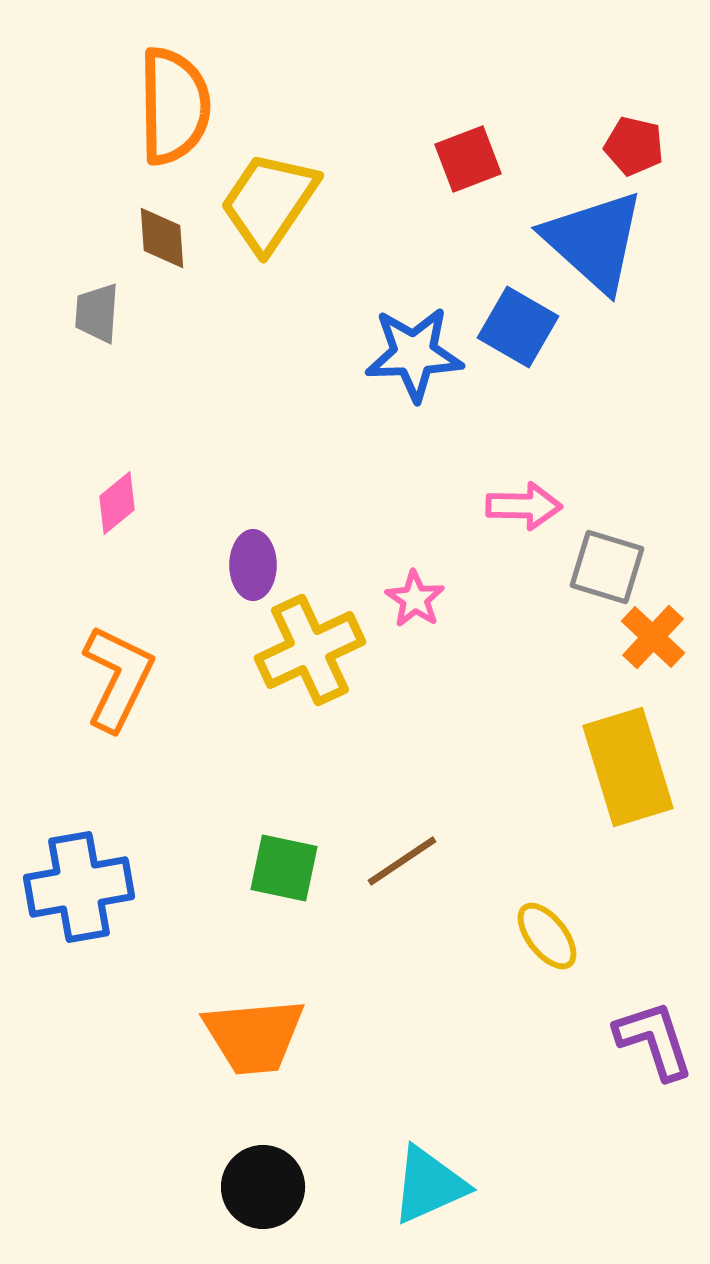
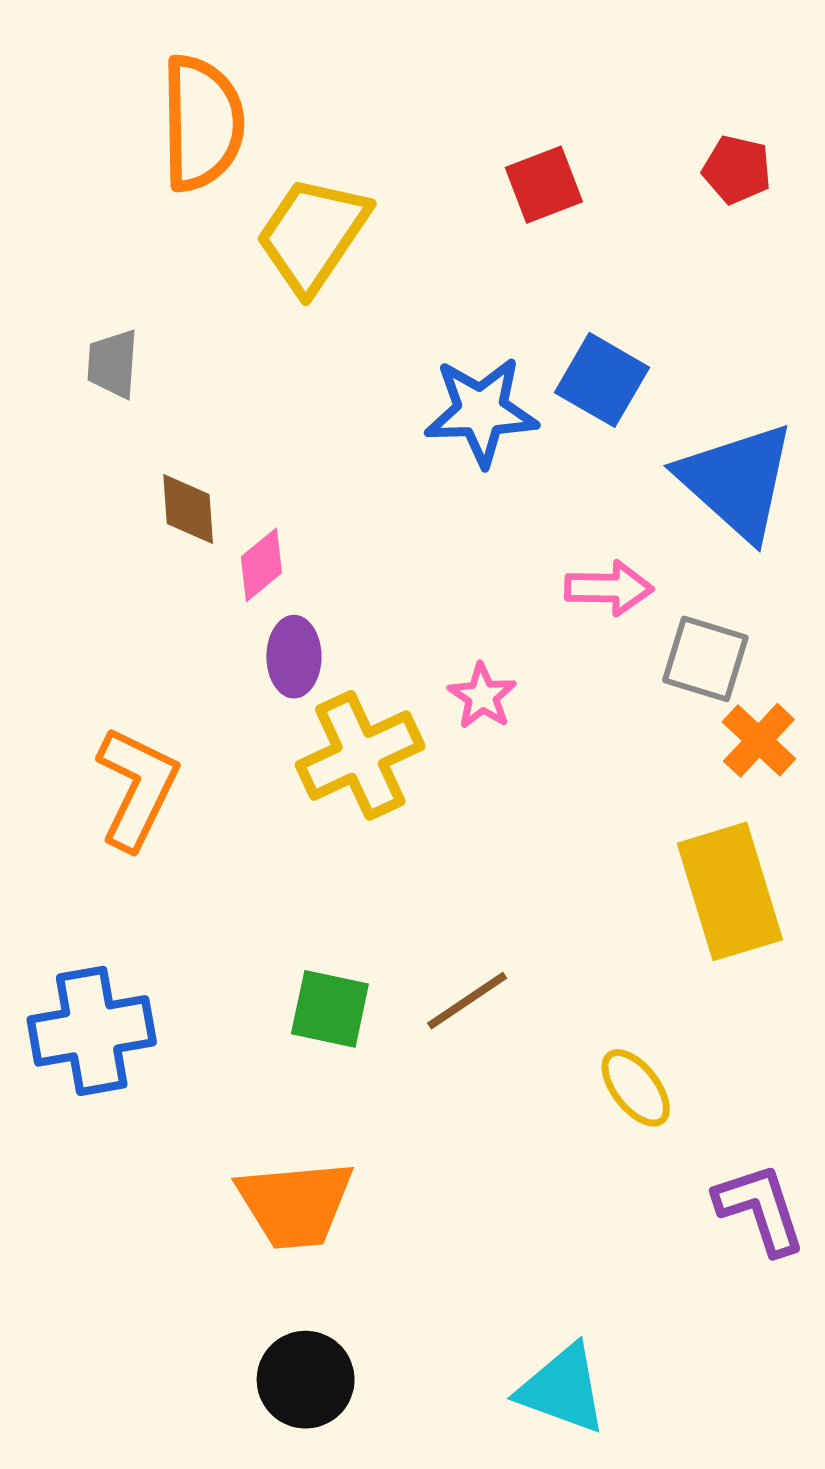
brown diamond: (162, 238) -> (188, 509), moved
blue triangle: (594, 241) -> (737, 481), moved
pink diamond: (117, 503) -> (261, 565), moved
cyan triangle: (429, 1185) -> (562, 1389), moved, turned 44

